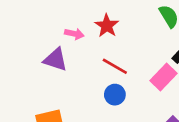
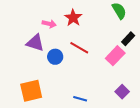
blue circle: (115, 95) -> (55, 57), moved

